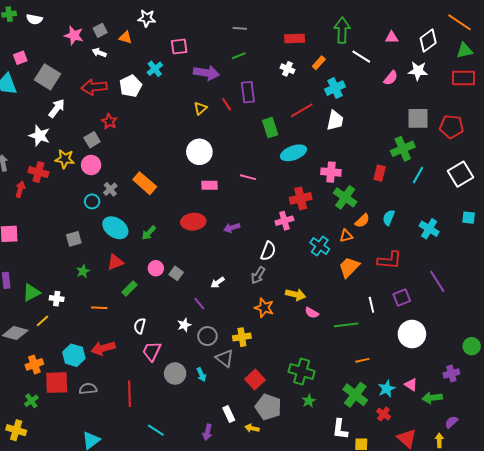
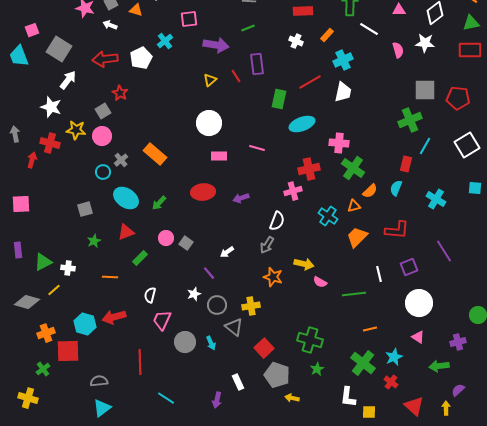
pink semicircle: (391, 78) -> (398, 50), turned -56
green rectangle: (270, 128) -> (279, 99), turned 30
red rectangle: (380, 173) -> (406, 164), moved
pink triangle: (411, 385) -> (418, 337), moved
gray semicircle: (88, 389) -> (99, 381), moved
yellow arrow: (252, 428) -> (292, 398), moved

